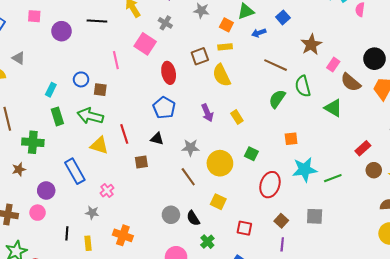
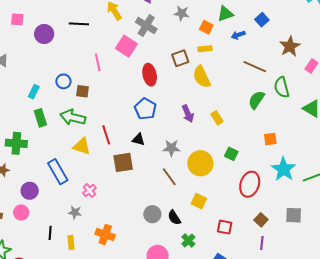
gray cross: (165, 23) -> (146, 25), size x1.5
brown square: (141, 162) -> (123, 162), size x1.5
cyan star: (305, 169) -> (284, 169), turned -30

